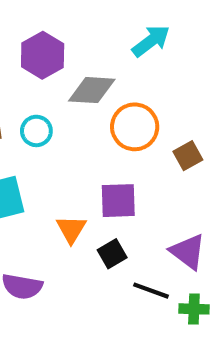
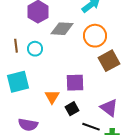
orange circle: (135, 127) -> (95, 36), moved
brown square: (188, 156) -> (109, 61), size x1.5

